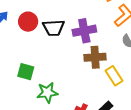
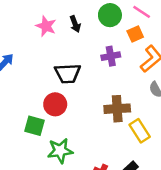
red circle: (28, 22) -> (55, 104), moved
purple cross: (84, 31) -> (111, 56), moved, size x0.7

